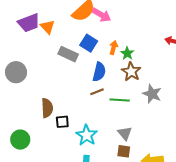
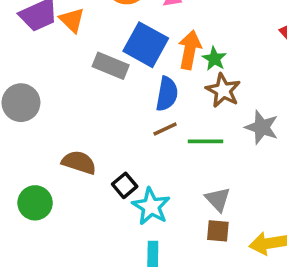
blue square: (89, 43) -> (146, 45), size x1.4
orange arrow: (114, 48) -> (190, 50), size x1.5
brown semicircle: (47, 108) -> (79, 162), turned -66
black square: (62, 122) -> (125, 185), moved, turned -32
green circle: (20, 140) -> (35, 203), moved

